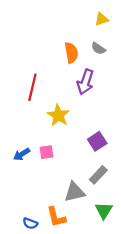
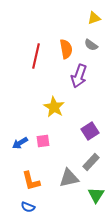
red line: (32, 87) -> (36, 56), moved
orange L-shape: (56, 217) -> (31, 181), moved

